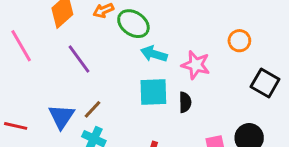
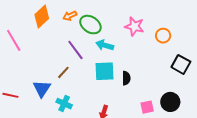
purple line: (79, 59) -> (75, 50), moved
pink star: (196, 65) -> (134, 26), moved
brown line: (93, 109) -> (63, 72), moved

